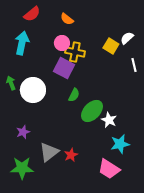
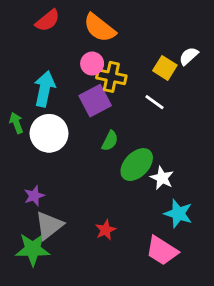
orange semicircle: (67, 19) -> (100, 28), size x1.6
cyan arrow: (22, 43) -> (45, 89), moved
white line: (134, 65) -> (155, 102), moved, turned -40
purple square: (64, 68) -> (95, 101), turned 35
cyan star: (120, 144) -> (178, 214), turned 30
gray triangle: (49, 152) -> (49, 225), moved

